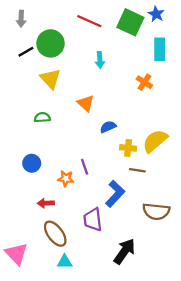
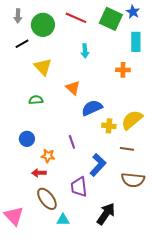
green circle: (50, 43) -> (43, 25), moved
orange cross: (144, 82) -> (123, 70), turned -32
blue semicircle: (108, 127) -> (92, 108), size x1.5
brown line: (137, 170) -> (127, 149), moved
orange star: (66, 179) -> (48, 156), moved
cyan triangle: (65, 262) -> (63, 220), moved

